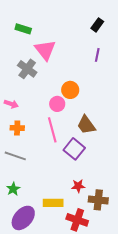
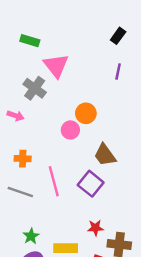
pink arrow: (11, 104) -> (16, 116), moved
pink line: (52, 130) -> (54, 181), moved
green star: (13, 189) -> (31, 236), moved

